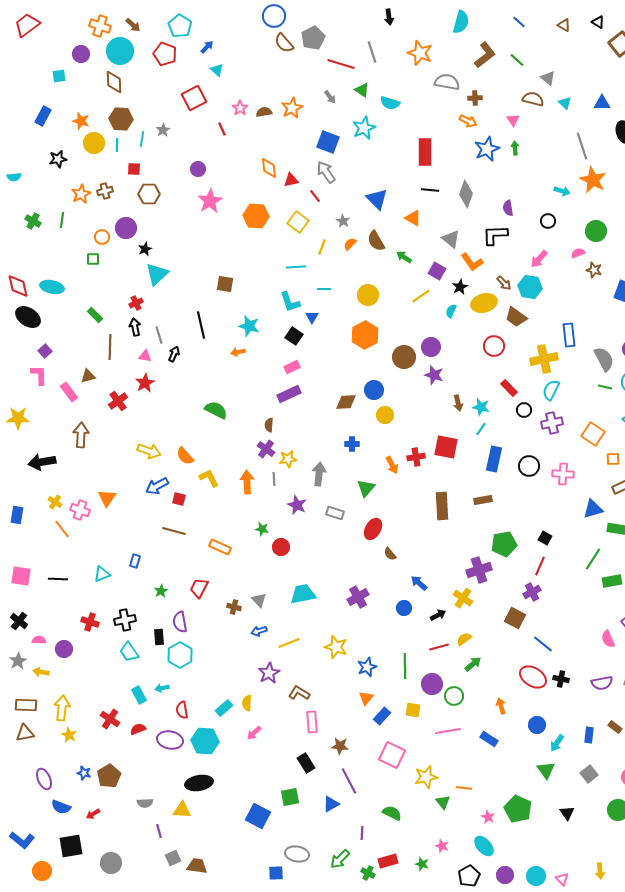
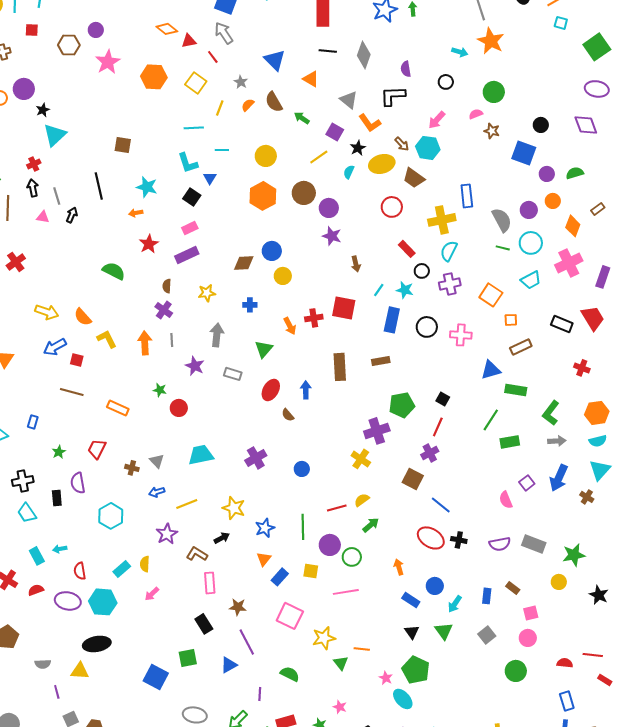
orange diamond: (269, 168) -> (167, 29), turned -45
brown hexagon: (149, 194) -> (69, 45), moved
brown circle: (404, 357) -> (304, 193), moved
red star: (145, 383) -> (149, 244), moved
cyan star: (481, 407) -> (405, 290), moved
yellow star: (288, 459) -> (207, 293), moved
blue arrow: (419, 583) -> (306, 390), moved, turned 48
black arrow: (438, 615) -> (222, 538), moved
cyan hexagon: (180, 655) -> (111, 516), moved
blue rectangle: (489, 739) -> (411, 600), moved
black triangle: (567, 813) -> (412, 632), moved
cyan ellipse: (484, 846) -> (403, 699), moved

